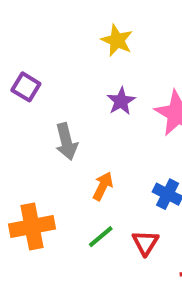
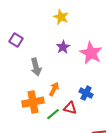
orange cross: (32, 227) -> (33, 102), moved
red triangle: (145, 243) -> (70, 108), moved, turned -48

